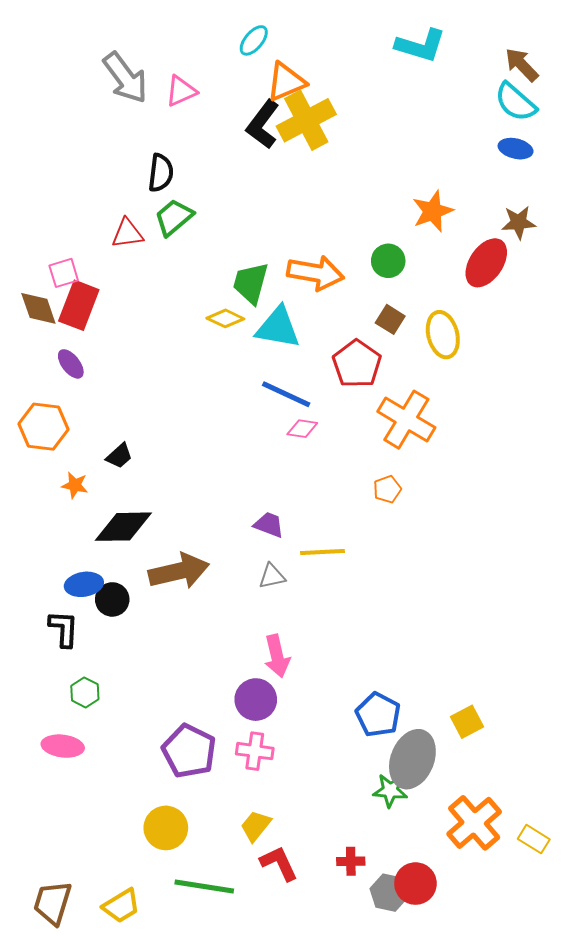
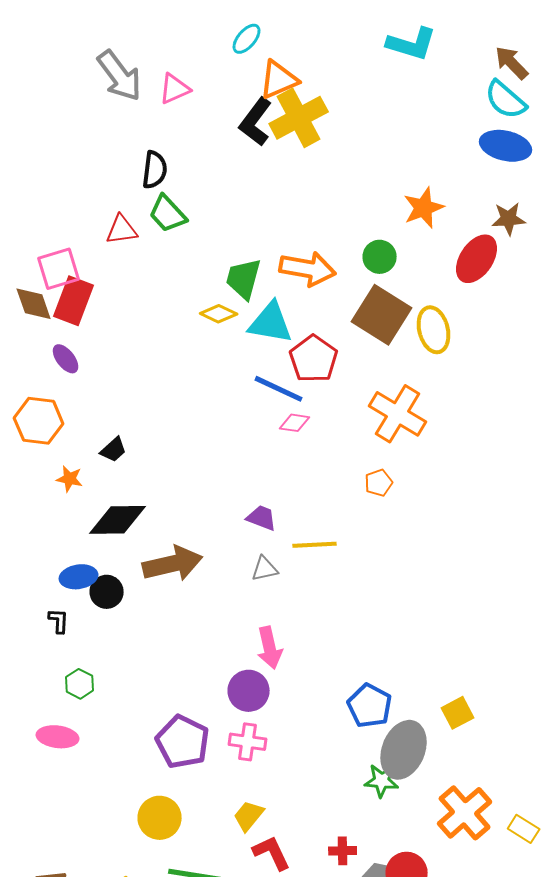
blue ellipse: (516, 149) -> (506, 146), size x1.5
green trapezoid: (174, 217) -> (168, 214), turned -93
pink square: (64, 273) -> (59, 269), size x1.4
brown square: (390, 319) -> (382, 315), size x2.0
red pentagon: (357, 364) -> (314, 359), moved
black L-shape: (64, 629) -> (59, 621), size x0.7

